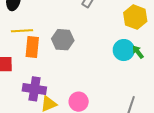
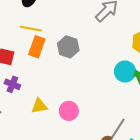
purple cross: (34, 89) -> (12, 84), moved, size x0.7

